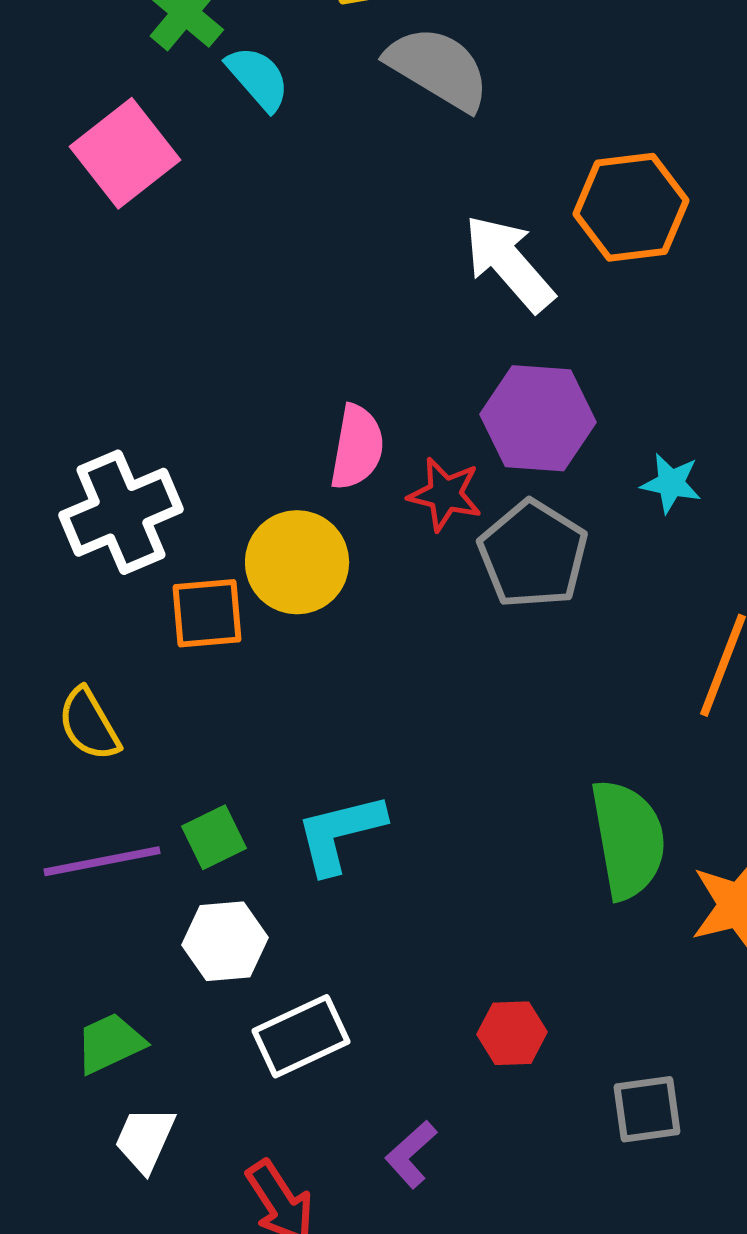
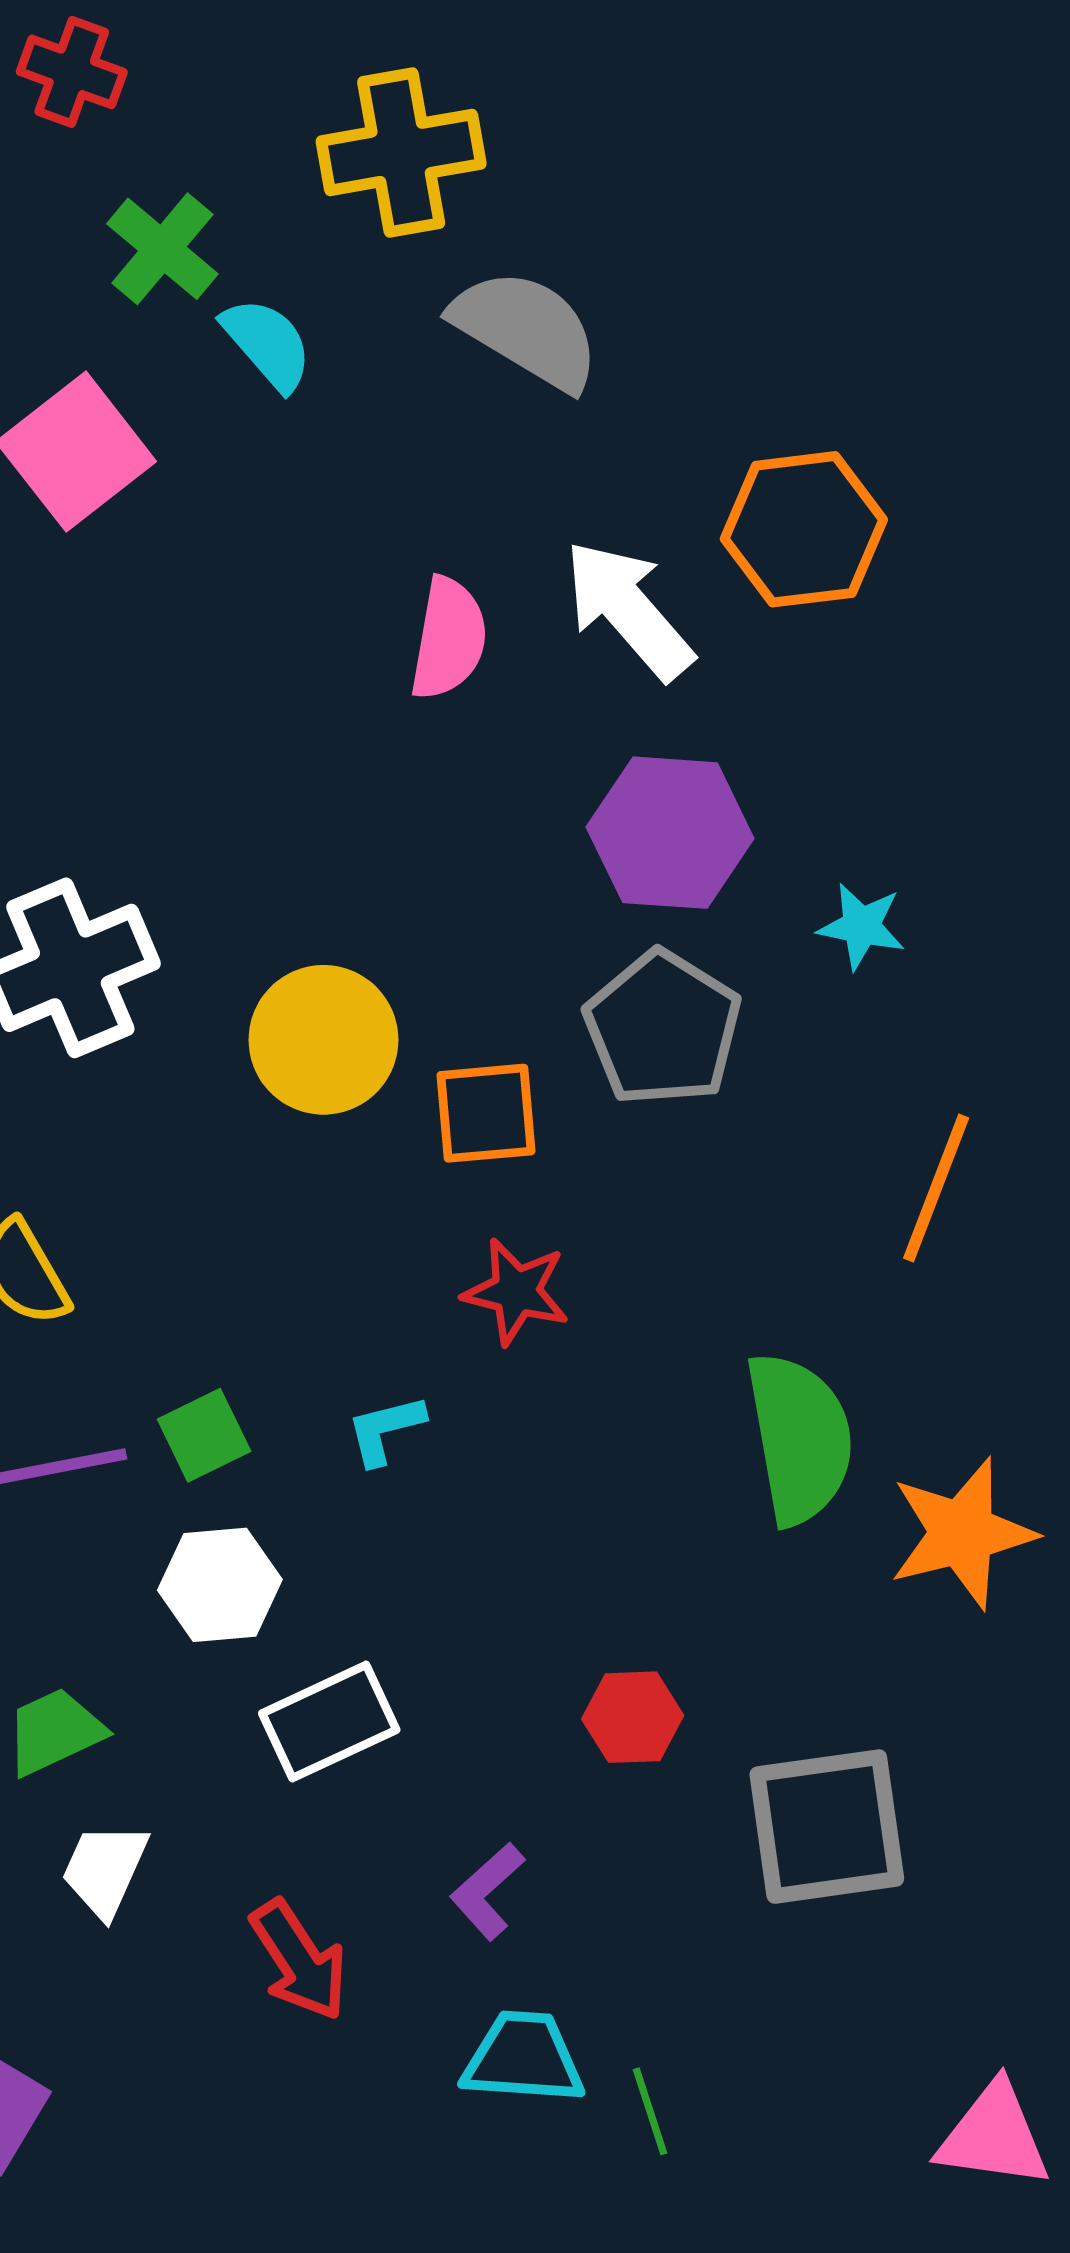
pink semicircle: (357, 447) -> (449, 639), moved
red star: (445, 494) -> (516, 1292), moved
orange square: (207, 613) -> (486, 1113), moved
cyan L-shape: (340, 833) -> (385, 1430), size x0.6
gray square: (647, 1109) -> (827, 1827), size x1.6

